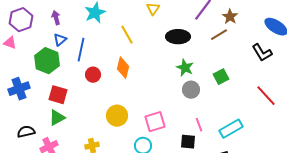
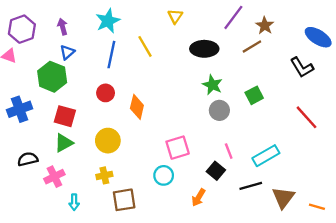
blue line: (81, 50) -> (111, 55), moved
orange diamond: (123, 68) -> (137, 107), moved
yellow circle: (117, 116) -> (108, 141), moved
black square: (188, 142) -> (216, 171), turned 35

